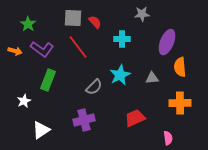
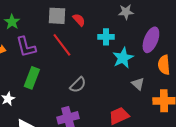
purple L-shape: (42, 49) -> (26, 47), turned 40
cyan star: (120, 75) -> (123, 58), moved
gray triangle: (152, 78) -> (138, 84), moved, turned 48

